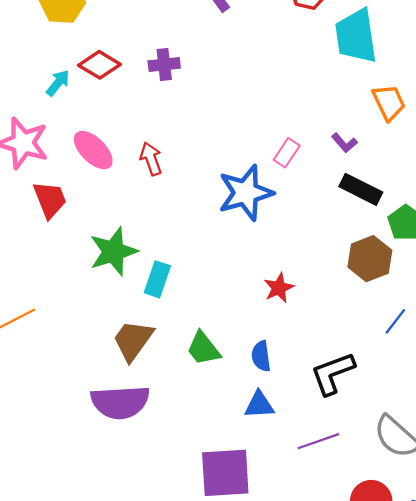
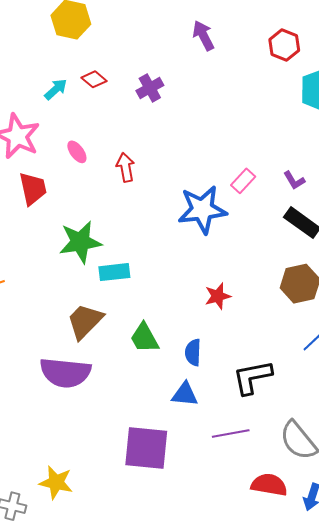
purple cross: (164, 64) -> (150, 88), turned -32
red diamond: (99, 65) -> (94, 79), size x0.7
pink ellipse: (93, 150) -> (77, 152), size x0.6
cyan rectangle: (157, 279) -> (114, 272), turned 56

